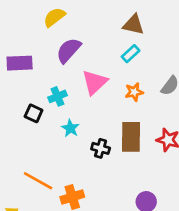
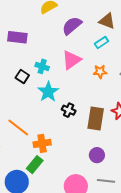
purple semicircle: (69, 50) -> (72, 26), moved
cyan cross: (57, 96) -> (42, 66), turned 32
cyan star: (70, 128) -> (48, 92), size x1.5
brown rectangle: (131, 137) -> (96, 118), moved

